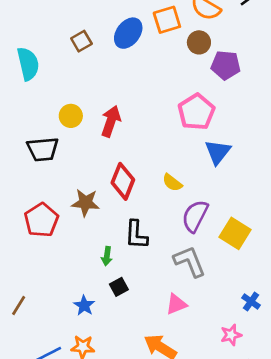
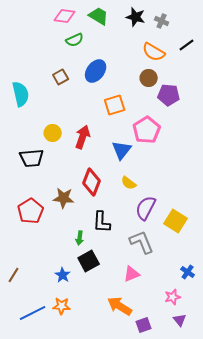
orange square: (167, 20) -> (115, 105), moved
blue triangle: (218, 152) -> (122, 150), moved
black square: (119, 287) -> (89, 261), size x1.5

